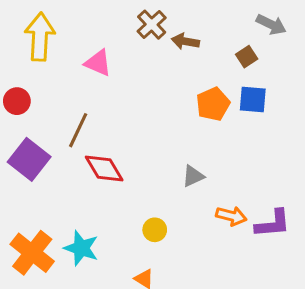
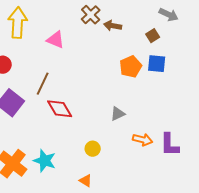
purple L-shape: (273, 224) -> (170, 145), turned 95

